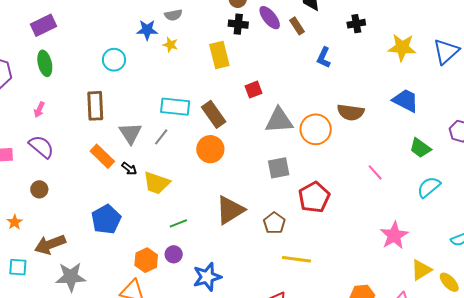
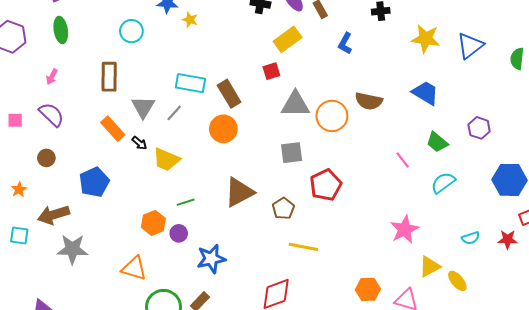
yellow rectangle: (219, 55) -> (288, 39), moved, turned 64
pink line: (375, 172) -> (403, 160), moved
blue pentagon: (106, 219) -> (94, 182), moved
orange hexagon: (146, 260) -> (153, 223), moved

